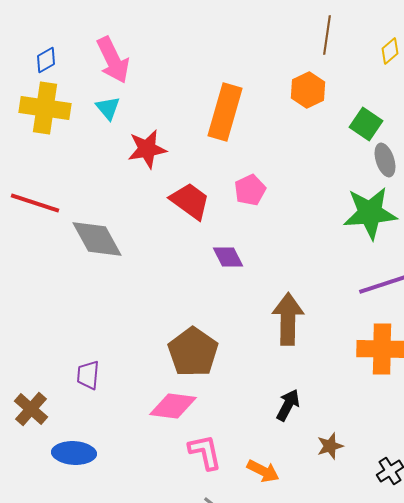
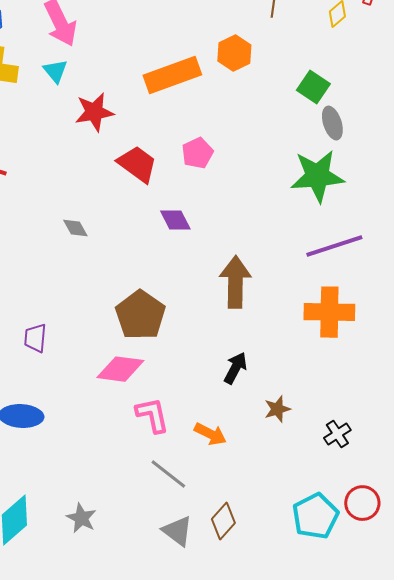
orange hexagon: (308, 90) -> (234, 53), moved
orange rectangle: (225, 112) -> (172, 75), turned 54
gray diamond: (97, 239) -> (75, 228), moved, size x0.5

